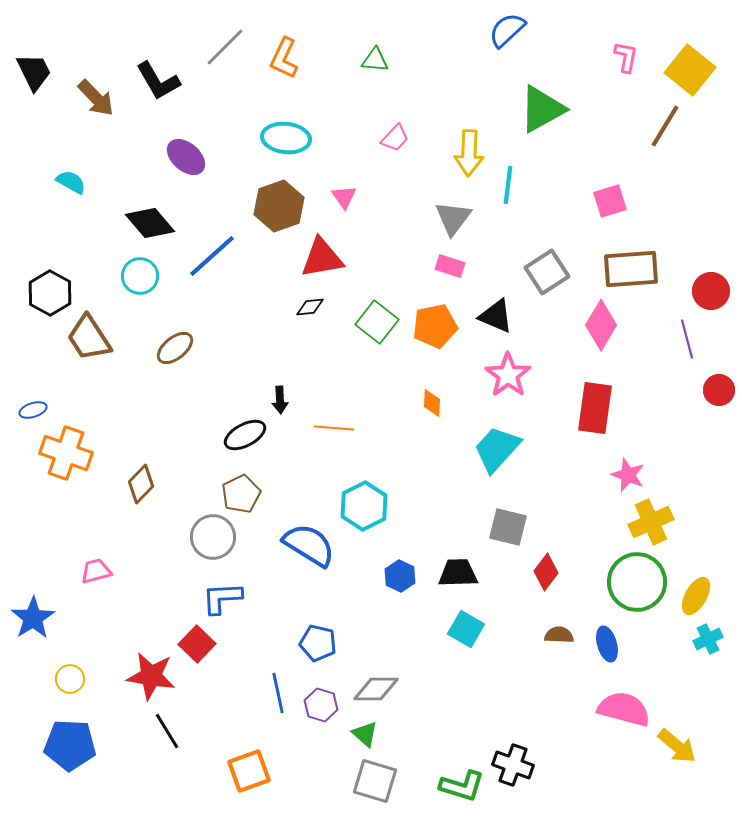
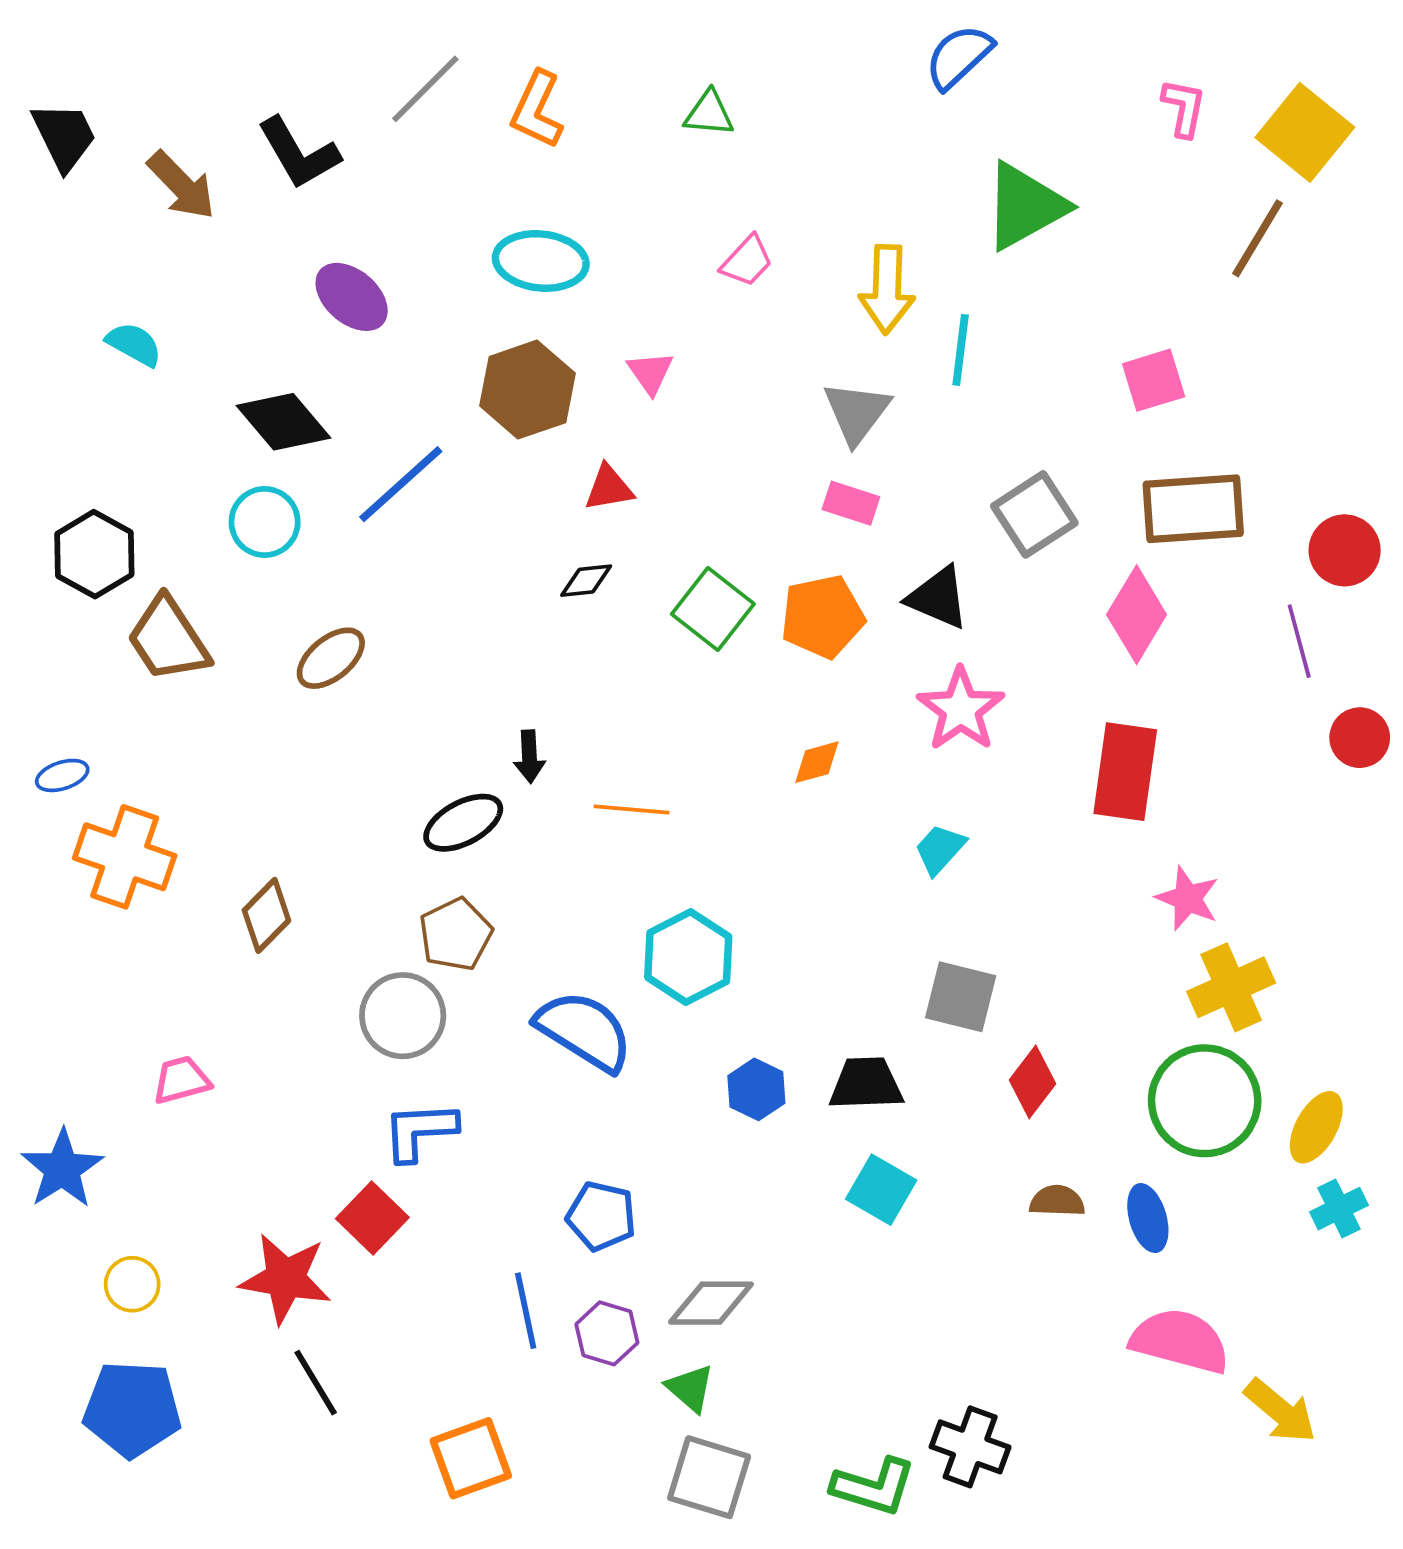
red triangle: (322, 258) -> (609, 488), size x0.6
orange diamond: (432, 403) -> (817, 762), turned 72
cyan trapezoid: (497, 449) -> (940, 849), size x0.6

